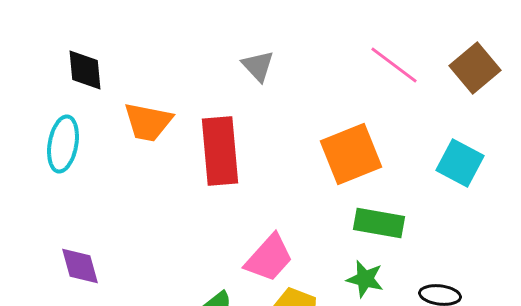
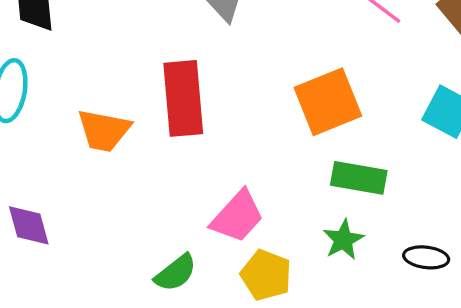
orange trapezoid: (148, 122) -> (104, 130), moved
green star: (365, 279) -> (343, 240), turned 30

